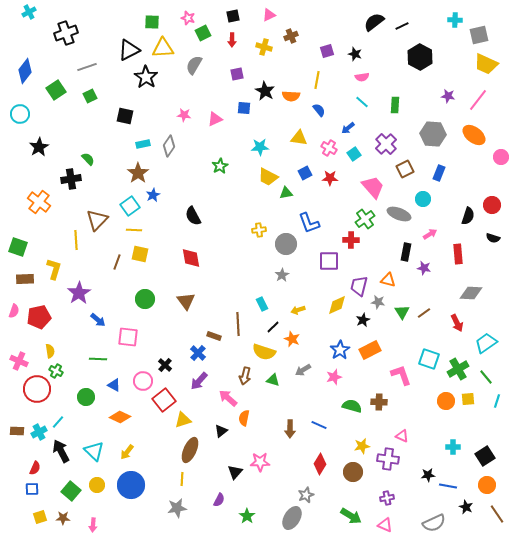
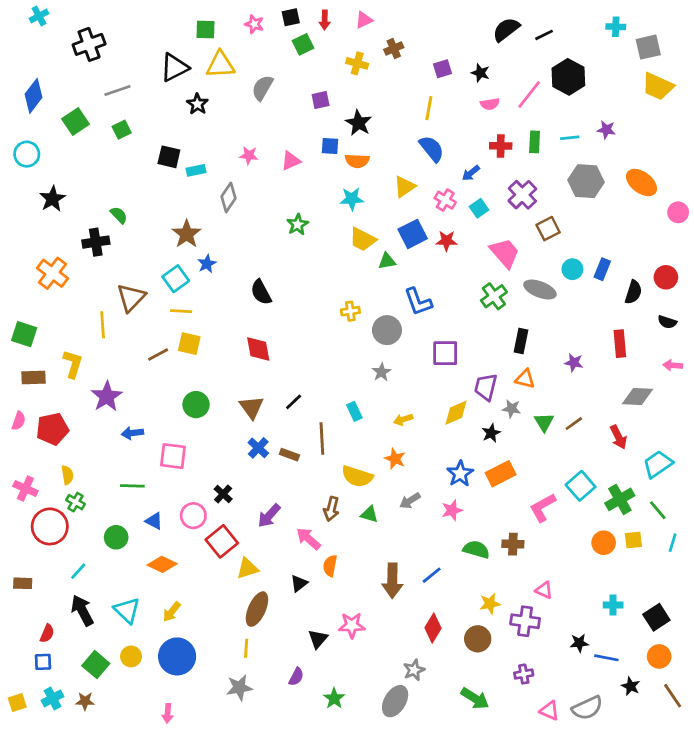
black square: (233, 16) -> (291, 17), moved
green square: (203, 33) -> (303, 44), moved
red arrow: (232, 40) -> (325, 20), moved
black star: (146, 77) -> (197, 104), size x0.7
orange semicircle: (291, 96) -> (357, 161), moved
pink line: (478, 100) -> (529, 95), moved
cyan line: (362, 102) -> (570, 138), moved, turned -48
blue semicircle: (319, 110) -> (432, 149), size x1.5
yellow triangle: (299, 138) -> (405, 187), turned -42
cyan rectangle: (143, 144) -> (196, 170), moved
blue square: (305, 173) -> (413, 234), size x1.5
blue rectangle: (439, 173) -> (602, 269), moved
pink arrow: (430, 234) -> (673, 365), moved, turned -144
red cross: (351, 240) -> (501, 146), moved
black rectangle: (406, 252) -> (521, 341), moved
brown line: (117, 262) -> (158, 354), turned 42
blue arrow: (98, 320) -> (132, 433), turned 133
black line: (273, 327) -> (294, 402), moved
blue cross: (198, 353) -> (258, 448), moved
cyan square: (429, 359) -> (581, 486), turned 30
pink L-shape: (401, 375) -> (543, 508), turned -100
blue line: (319, 425) -> (432, 575), turned -63
brown arrow: (290, 429) -> (392, 581), size x1.4
cyan cross: (39, 432) -> (52, 698), moved
yellow square: (40, 517) -> (17, 702), moved
pink arrow: (93, 525) -> (168, 713), moved
pink triangle: (385, 525) -> (549, 711), moved

